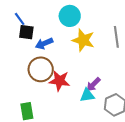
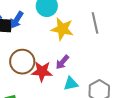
blue arrow: (44, 43) -> (17, 20), moved, turned -30
purple arrow: (93, 84) -> (62, 62), moved

